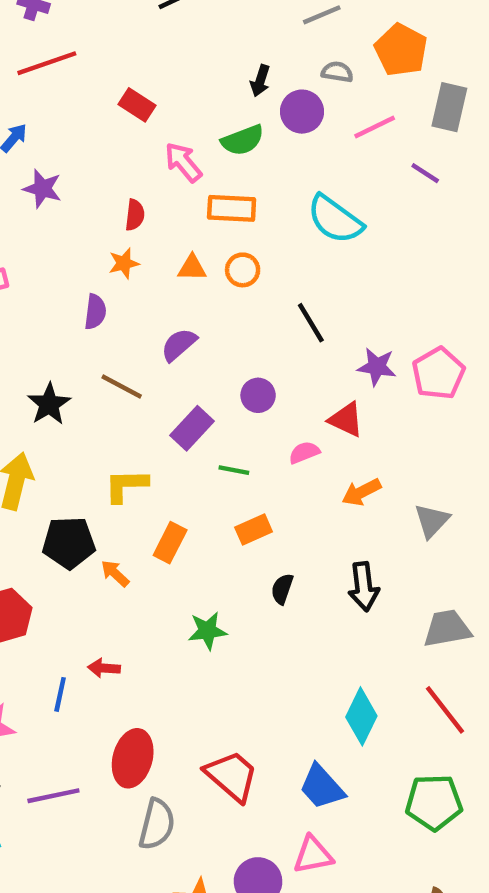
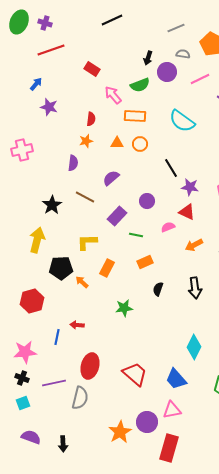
purple star: (377, 367) -> (190, 187), moved
gray semicircle: (157, 824) -> (80, 398), moved

